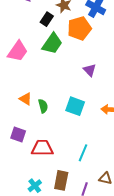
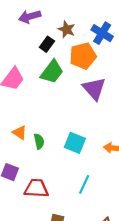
purple triangle: (90, 70) -> (94, 89), moved, size x1.6
cyan line: (83, 153) -> (84, 184), moved

